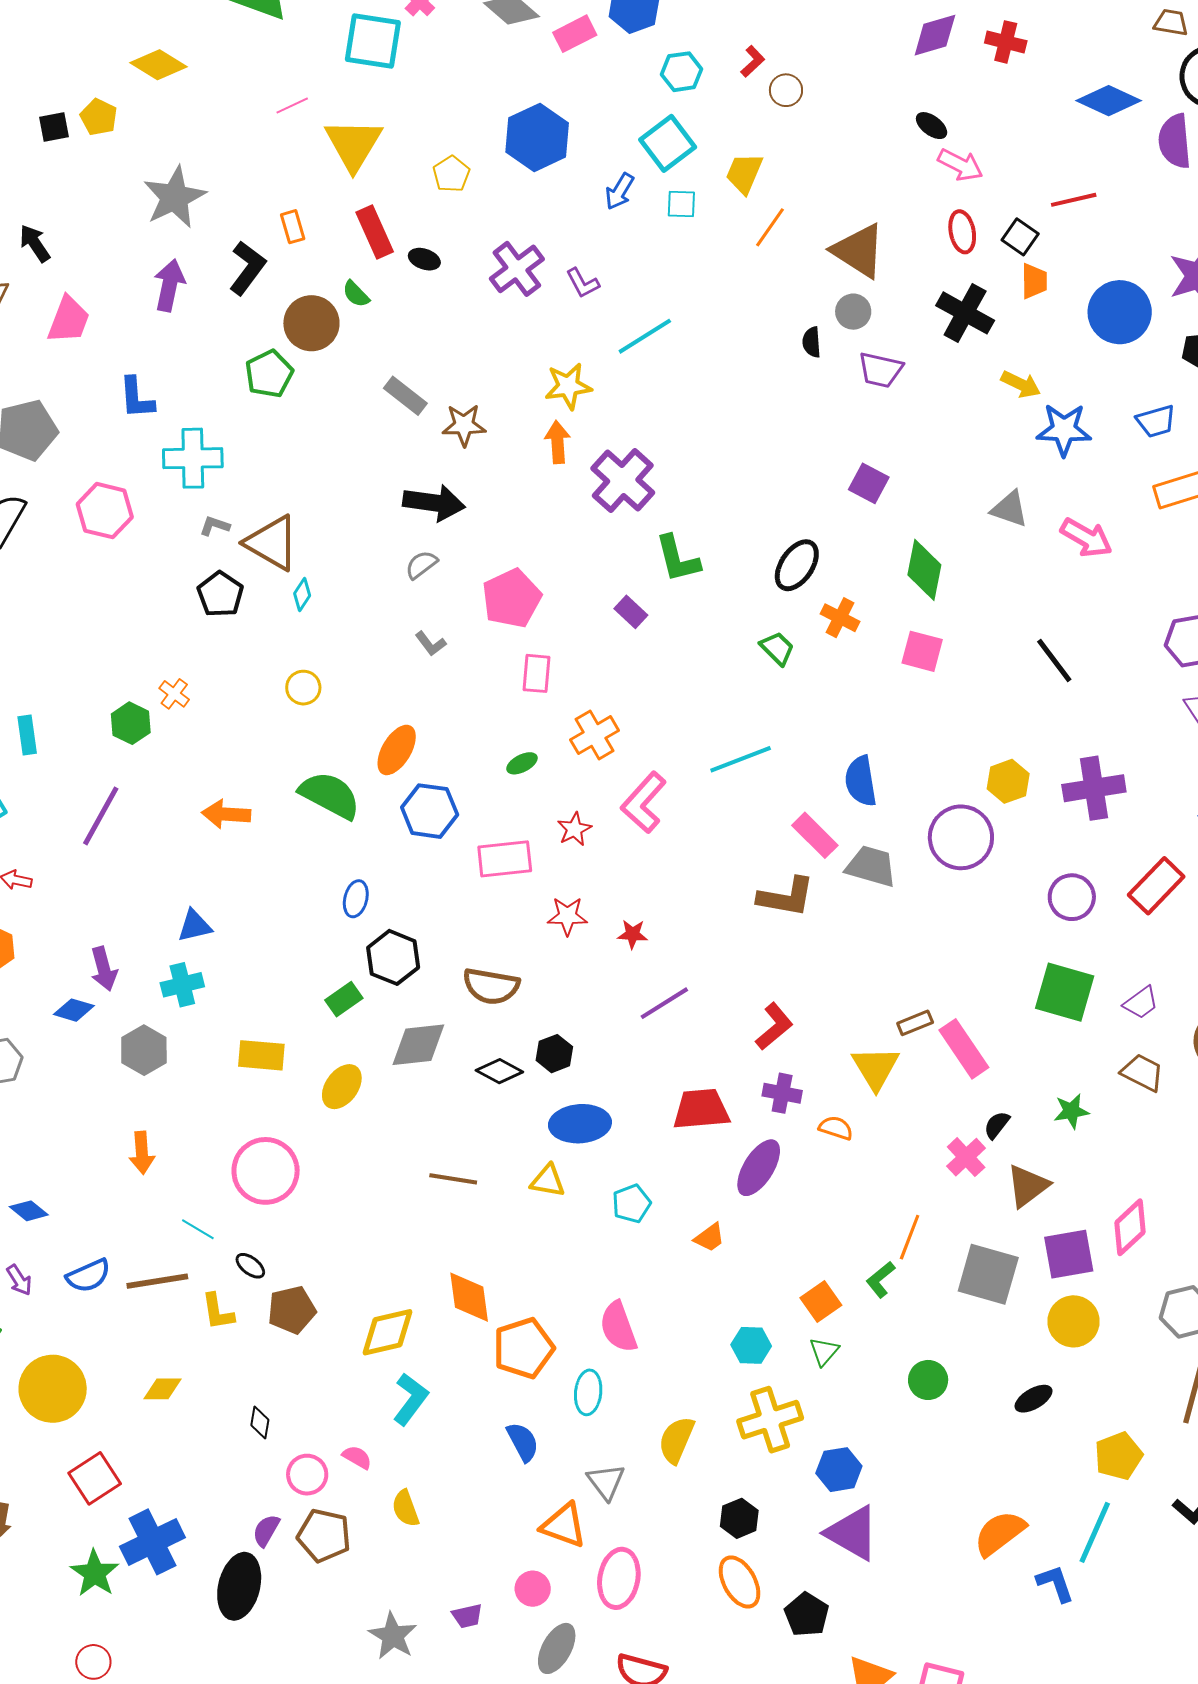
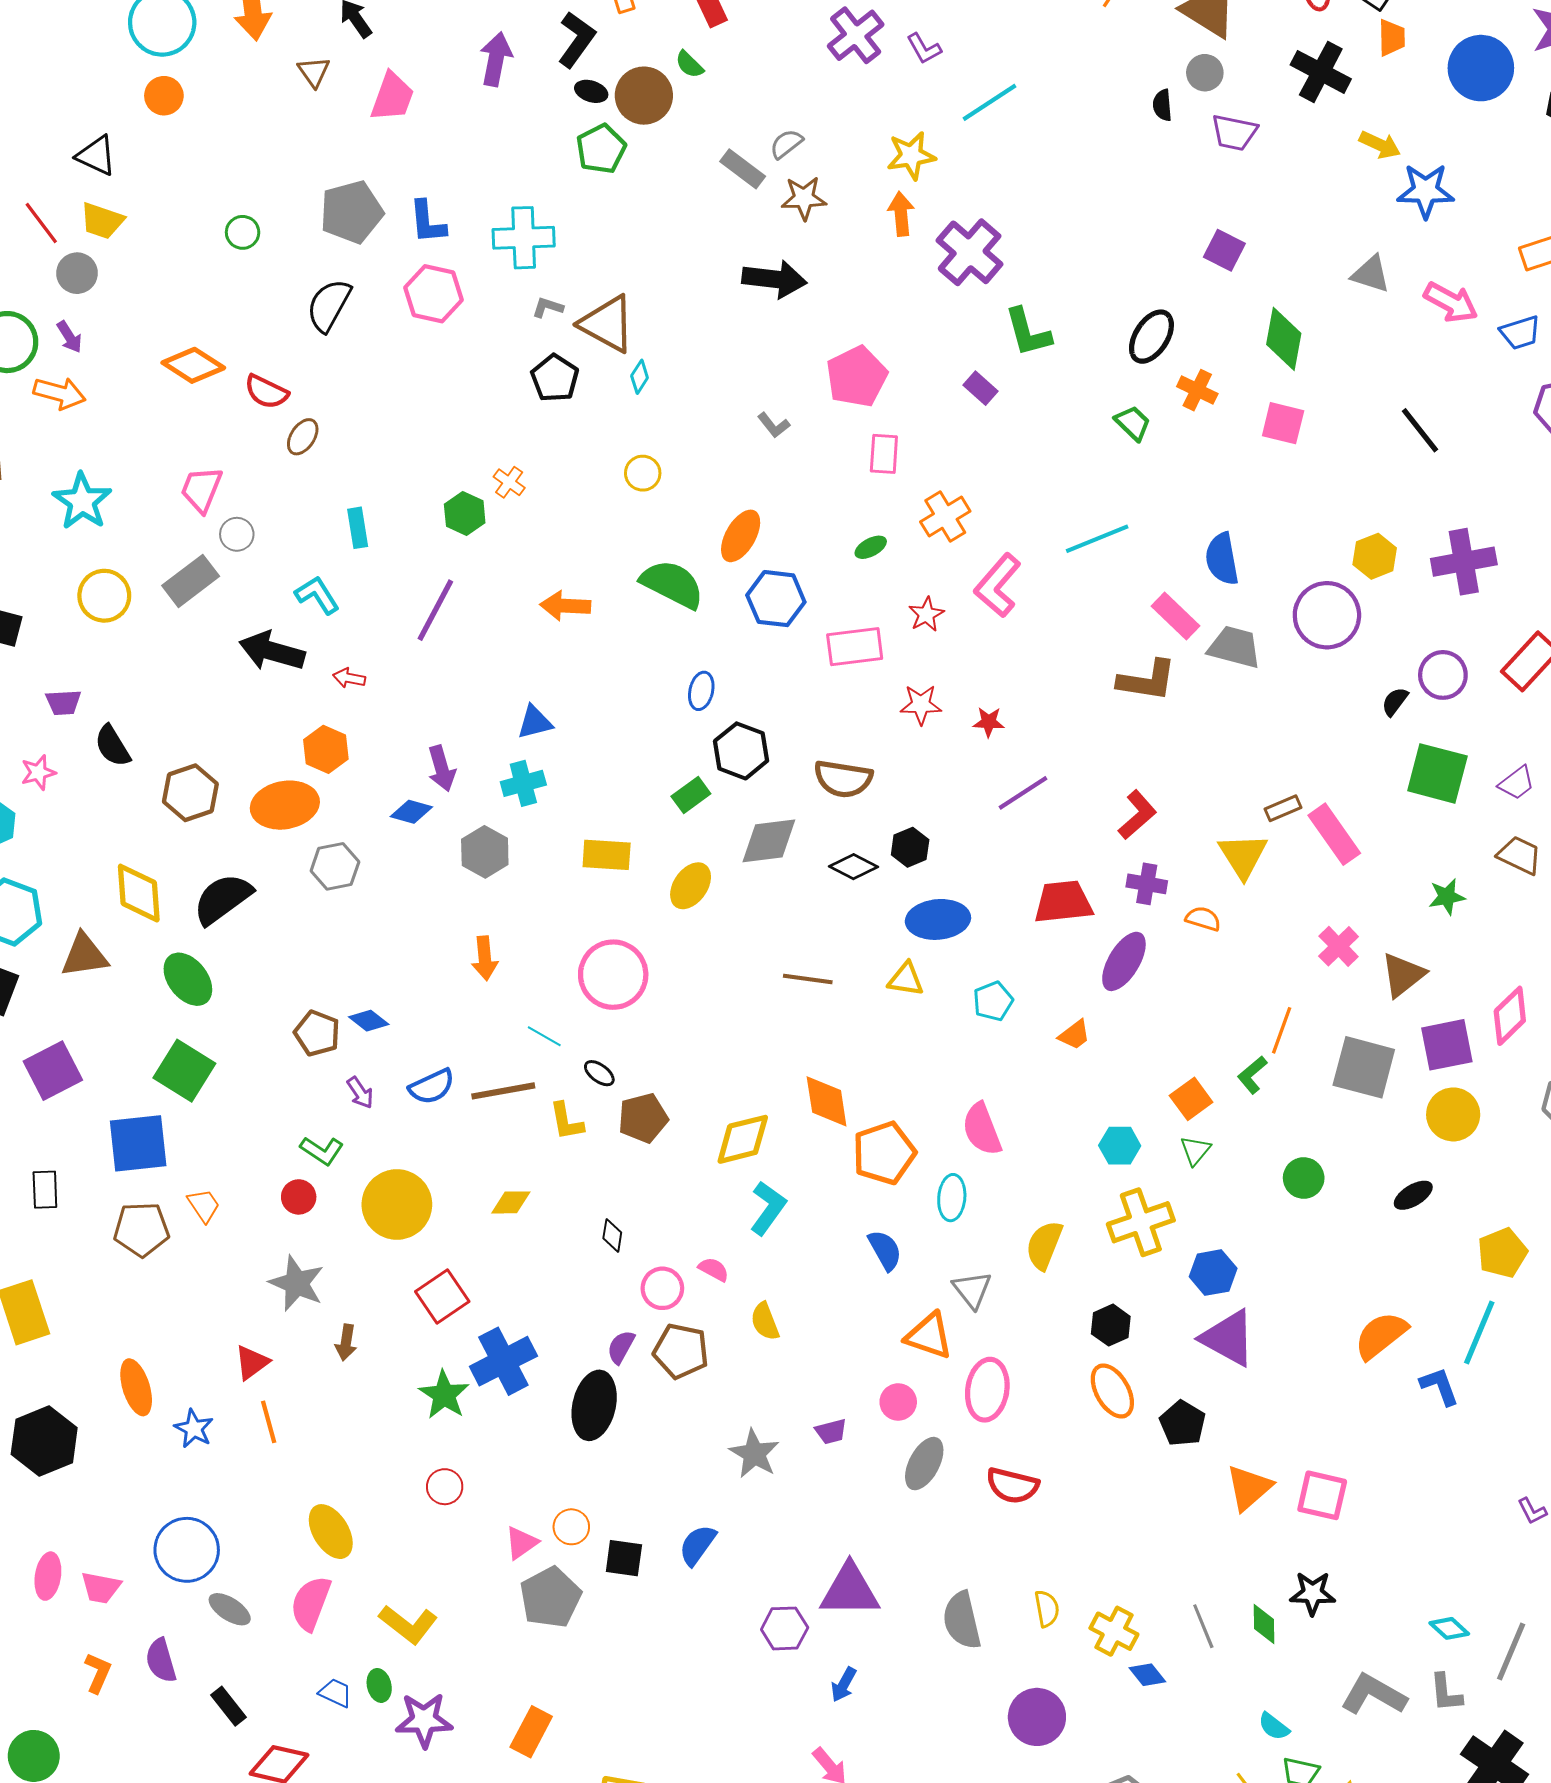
black ellipse: (424, 259) -> (591, 91), moved
blue L-shape: (137, 398) -> (427, 222), moved
blue trapezoid: (1156, 421) -> (1520, 333), moved
gray semicircle: (421, 565) -> (786, 144), moved
black semicircle: (997, 1125) -> (1395, 702), moved

